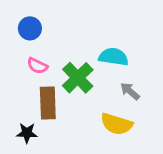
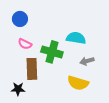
green cross: (78, 78) -> (52, 52), turned -30
gray arrow: (130, 91) -> (87, 61), turned -56

